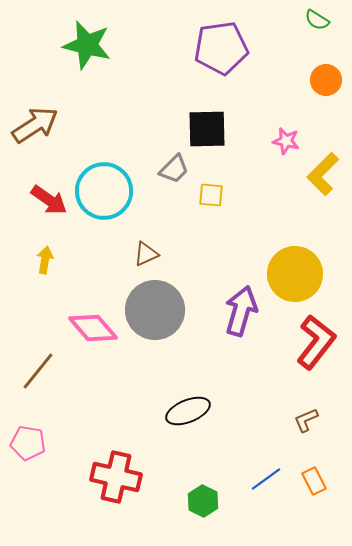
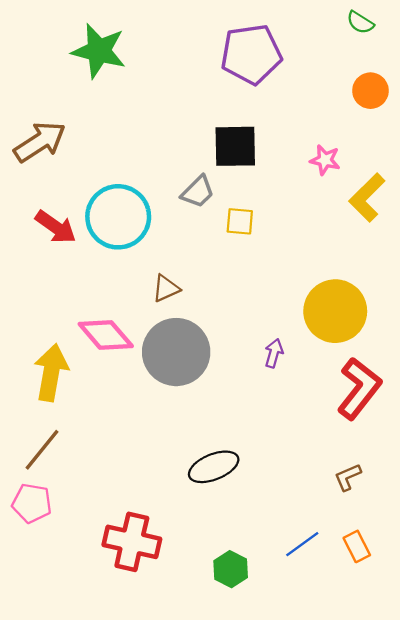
yellow arrow: (45, 260) -> (51, 373), moved, size x1.8
purple arrow: (241, 311) -> (274, 353), size x0.5
pink diamond: (93, 328) -> (106, 335), moved
brown line: (38, 371) -> (42, 450), moved

